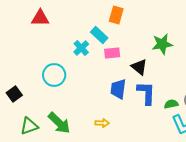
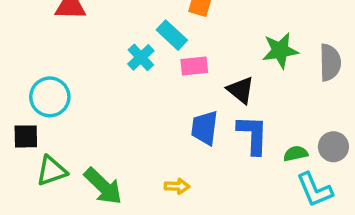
cyan circle: (54, 75) -> (50, 97), moved
black square: (14, 94) -> (26, 136), turned 35
green triangle: (29, 126) -> (52, 171), moved

